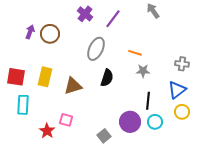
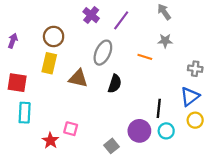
purple arrow: (30, 32) -> (13, 41), moved
gray star: (143, 71) -> (165, 41), moved
yellow rectangle: (45, 77) -> (49, 63), moved
brown triangle: (73, 86) -> (78, 78), moved, turned 30

